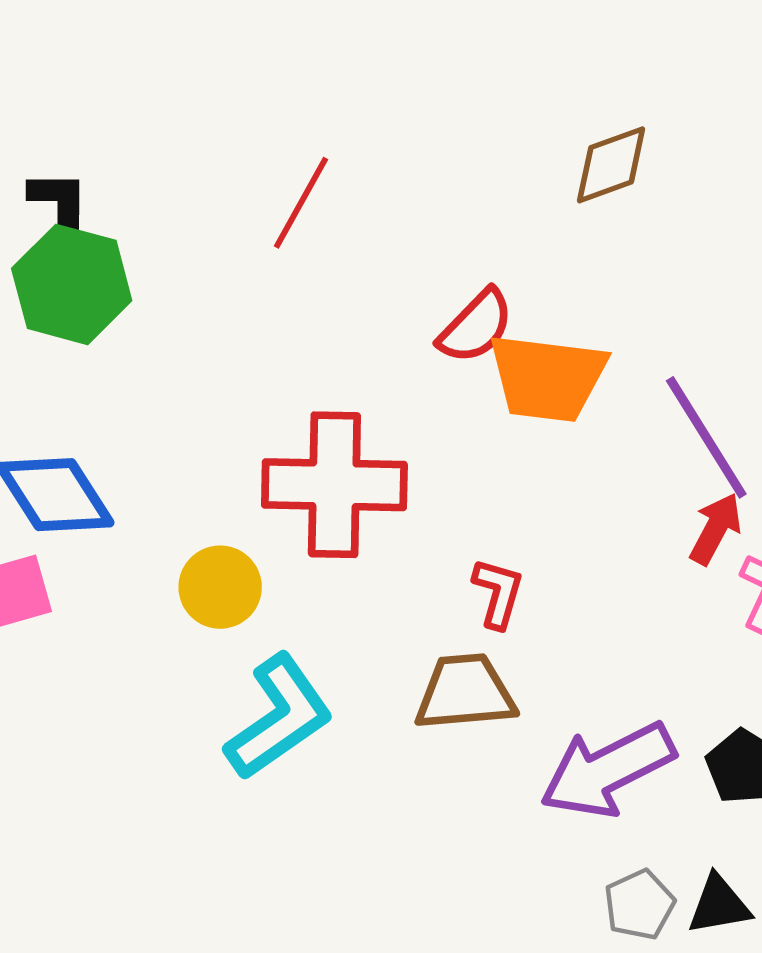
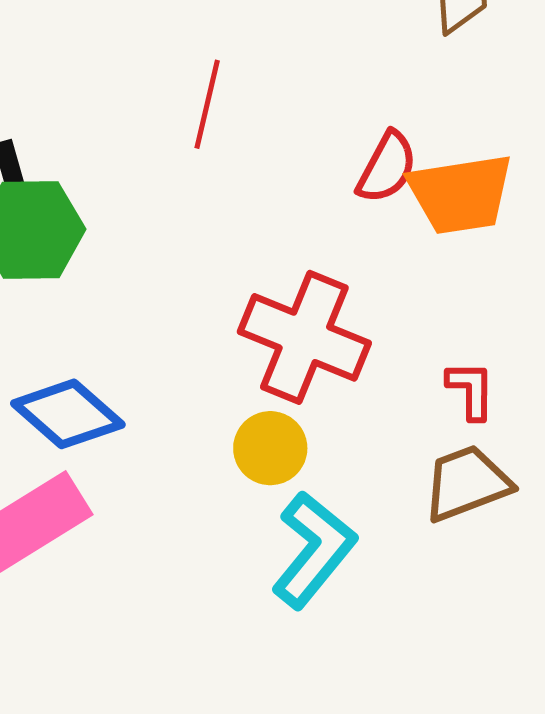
red cross: (334, 485) -> (304, 337), turned 37
yellow circle: (220, 587) -> (270, 448), moved

